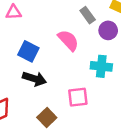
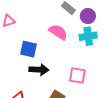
cyan cross: (101, 66) -> (88, 36), moved
pink square: (78, 97) -> (77, 75), turned 30

